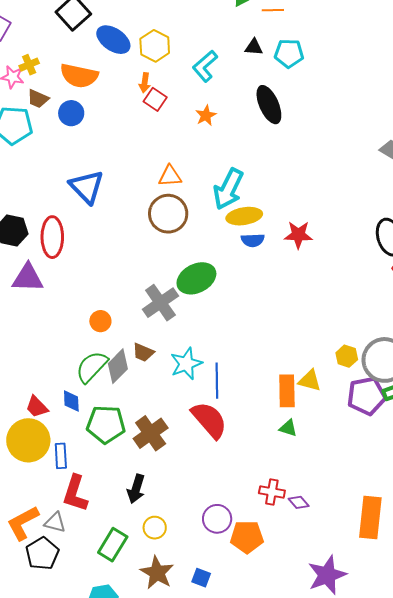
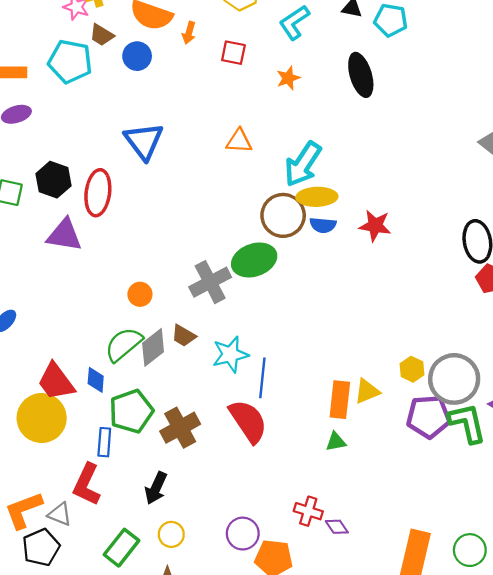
orange arrow: (145, 83) -> (189, 33), moved
red square: (155, 99) -> (233, 53), turned -30
brown circle: (168, 214) -> (283, 215), moved
yellow triangle: (310, 381) -> (367, 391), turned -45
red trapezoid: (37, 407) -> (56, 382), size x1.5
green pentagon: (106, 424) -> (131, 411), turned -30
green triangle: (288, 428) -> (336, 442), turned -36
blue rectangle: (61, 456) -> (104, 442), moved

